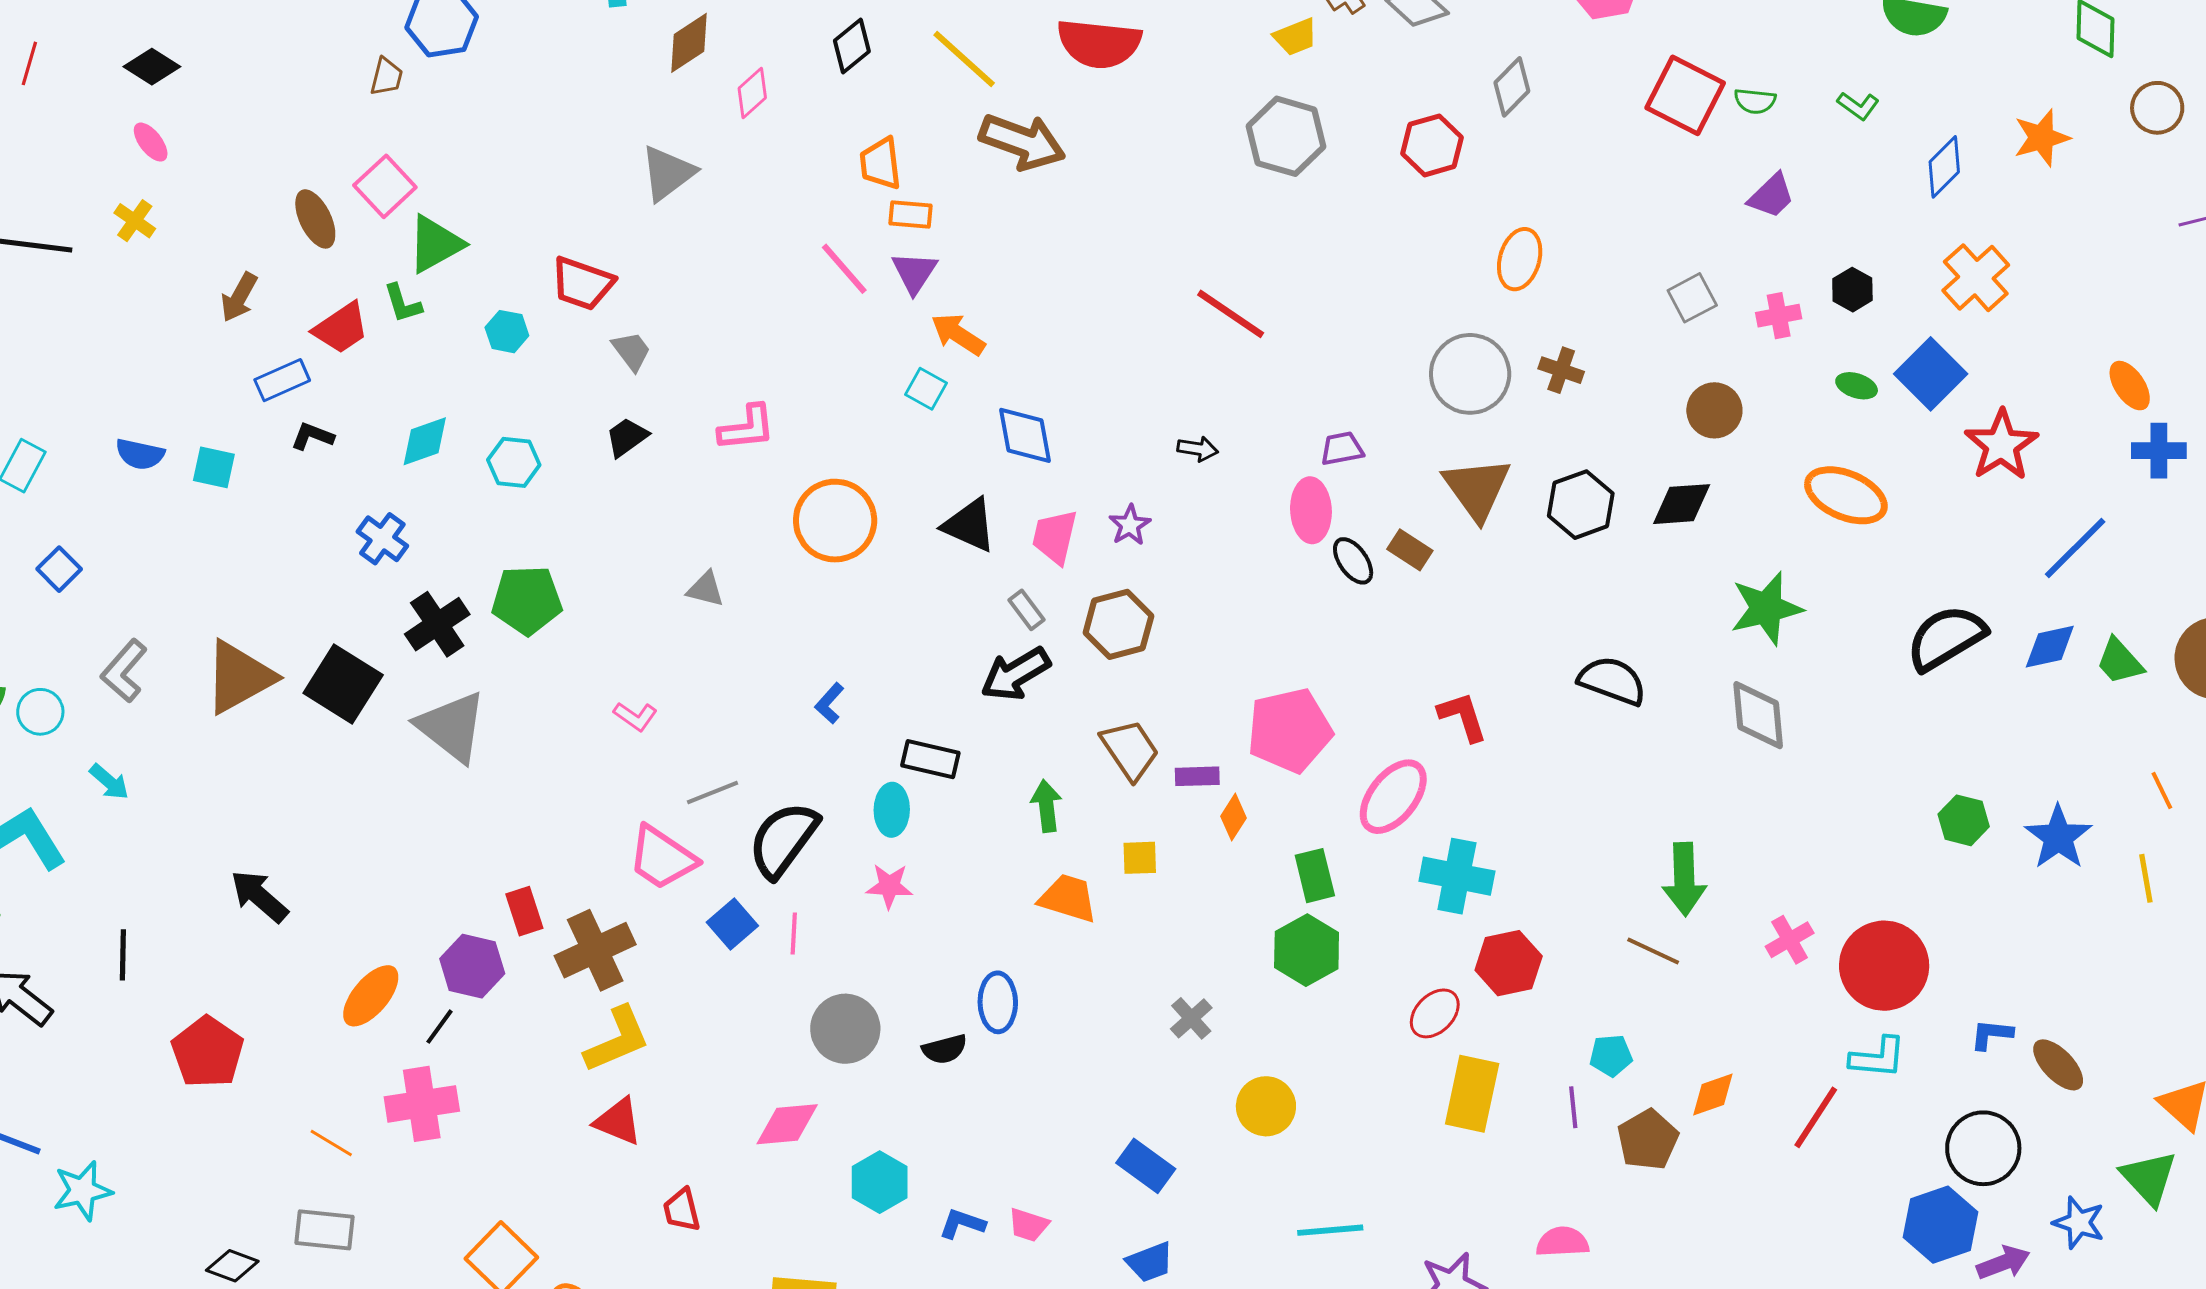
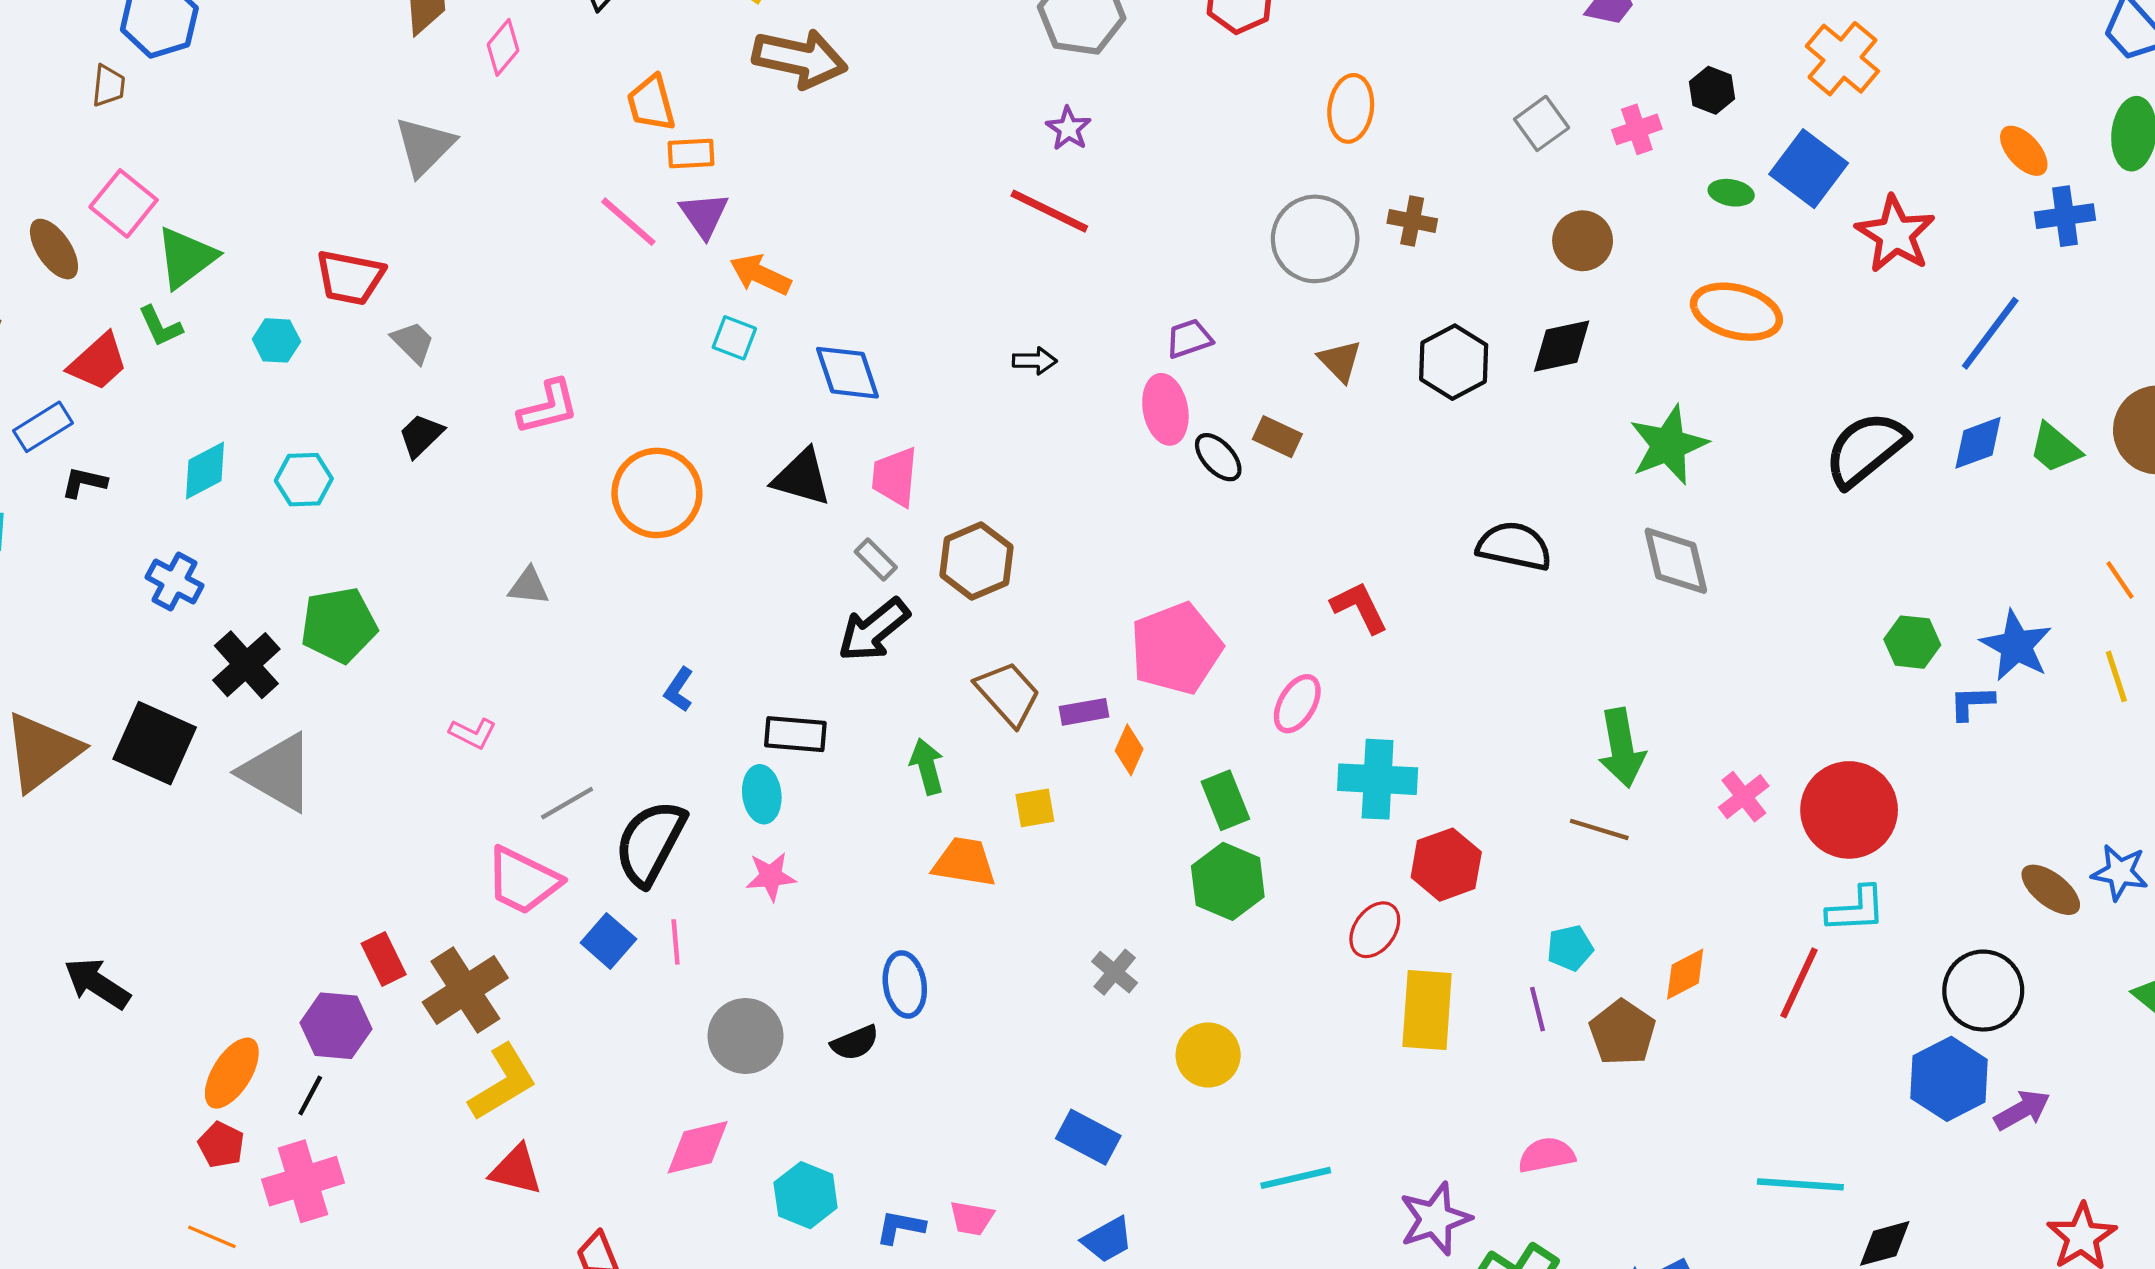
brown triangle: (1477, 489) -> (1340, 361), size x0.6
purple star: (1130, 525) -> (1068, 128), moved
pink ellipse: (1393, 797) -> (1297, 704), size x0.7
blue L-shape: (1991, 1034) -> (1972, 703), moved
red pentagon: (208, 1052) -> (221, 1145), moved, size x0.6
blue star: (2079, 1223) -> (2120, 872), moved

